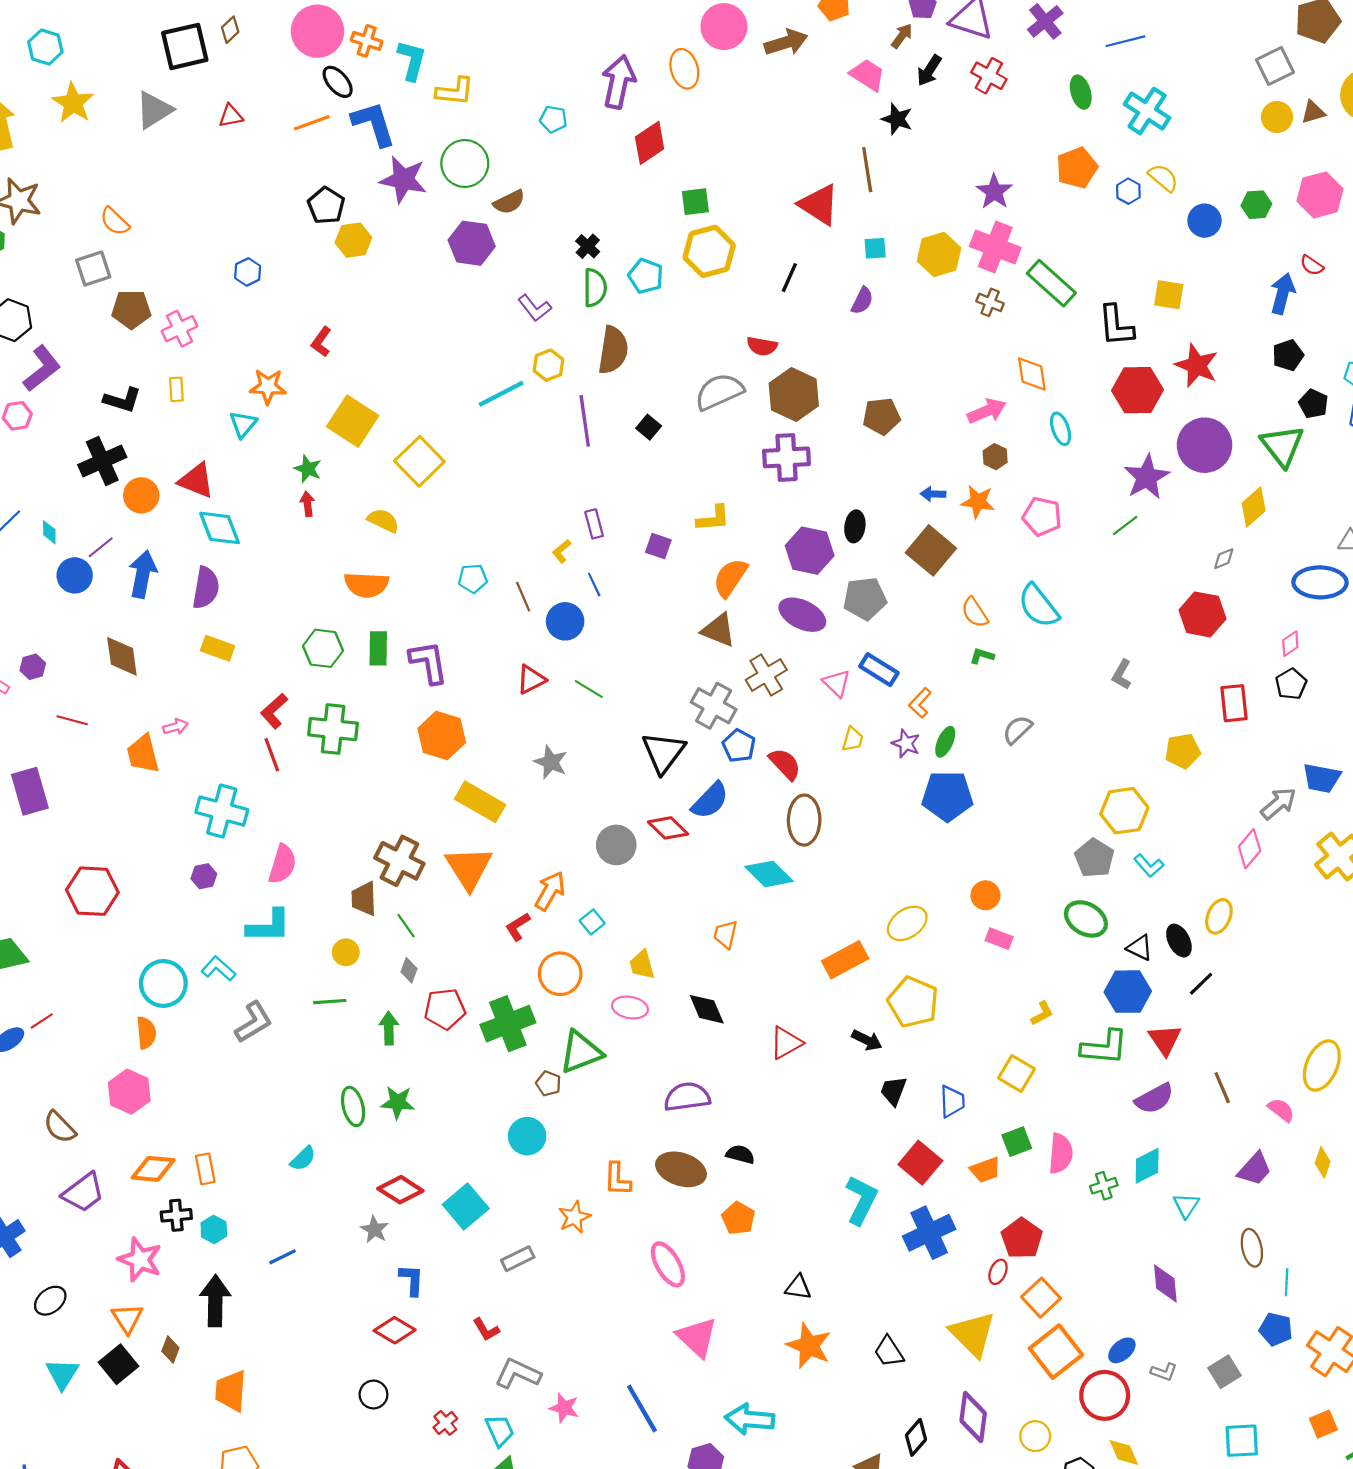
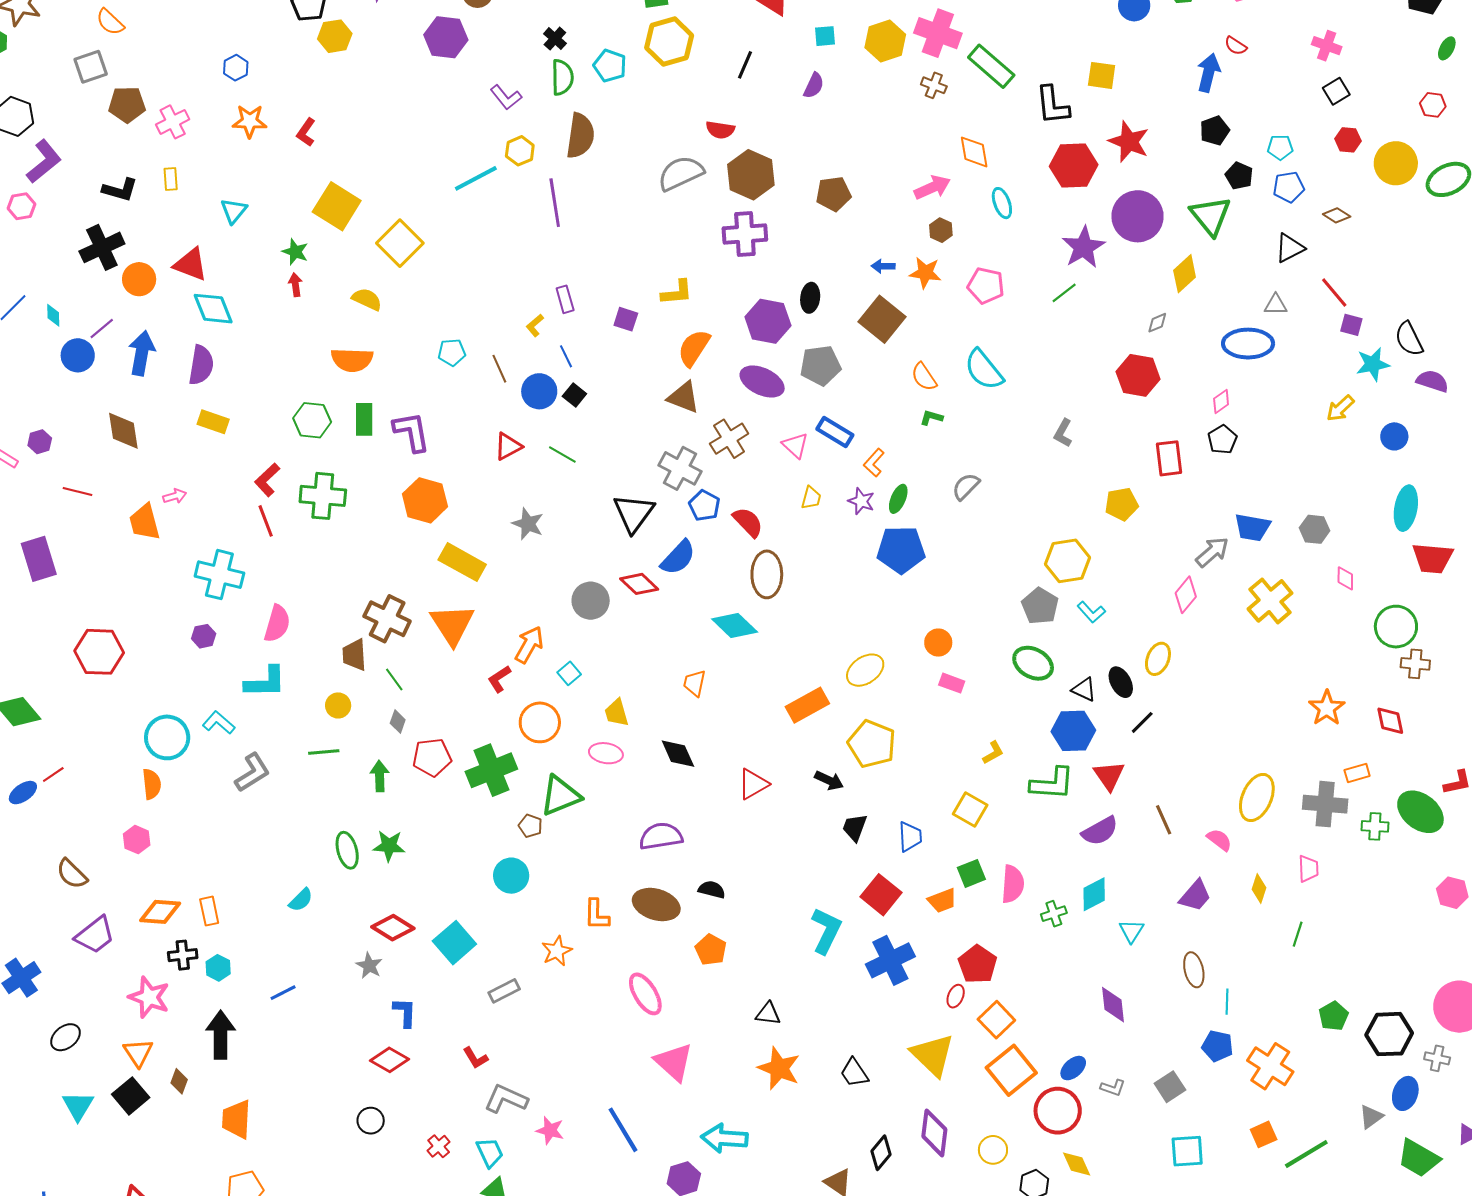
orange star: (268, 387) -> (250, 121), moved
black square: (649, 427) -> (574, 395), moved
pink hexagon: (129, 1092) -> (137, 840), size x0.7

